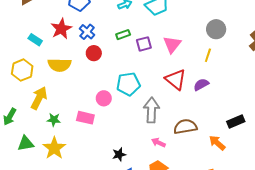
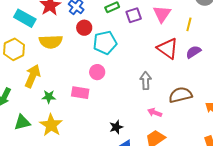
cyan rectangle: (35, 40) -> (25, 18), size x1.5
yellow line: (208, 55) -> (189, 24), moved
cyan pentagon: (128, 84) -> (105, 43), moved
gray arrow: (152, 110) -> (146, 81), size x0.7

